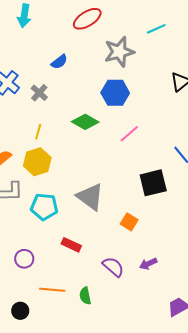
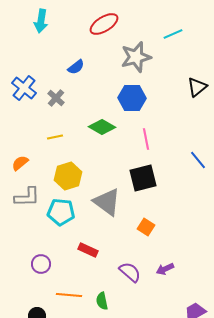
yellow line: (38, 132) -> (55, 137), turned 63
pink line: (129, 134) -> (146, 139), turned -60
yellow hexagon: (37, 162) -> (68, 176), moved
black square: (153, 183) -> (143, 178), moved

